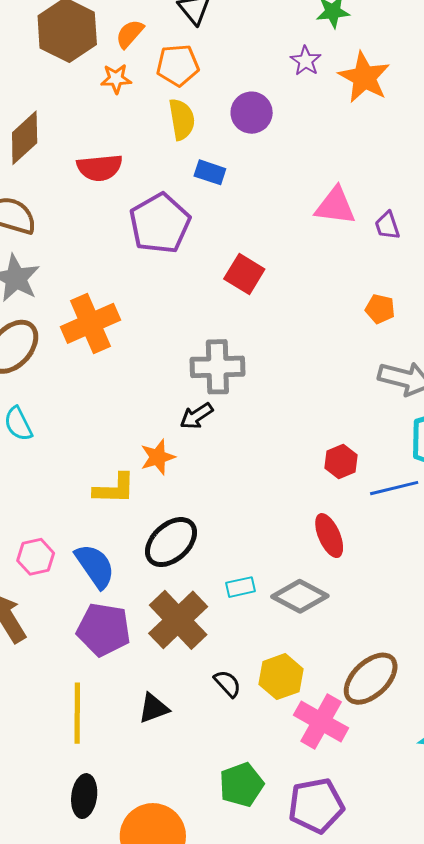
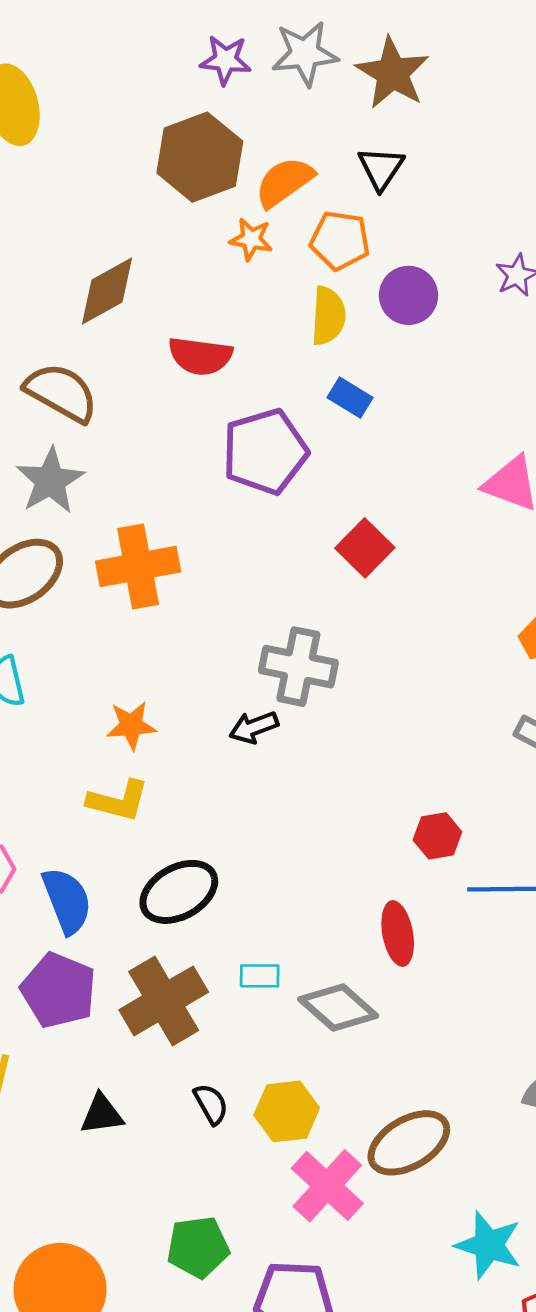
orange semicircle: (130, 34) -> (284, 182), size x1.4
purple circle: (252, 113) -> (408, 295), moved
orange star: (158, 457) -> (131, 725), moved

